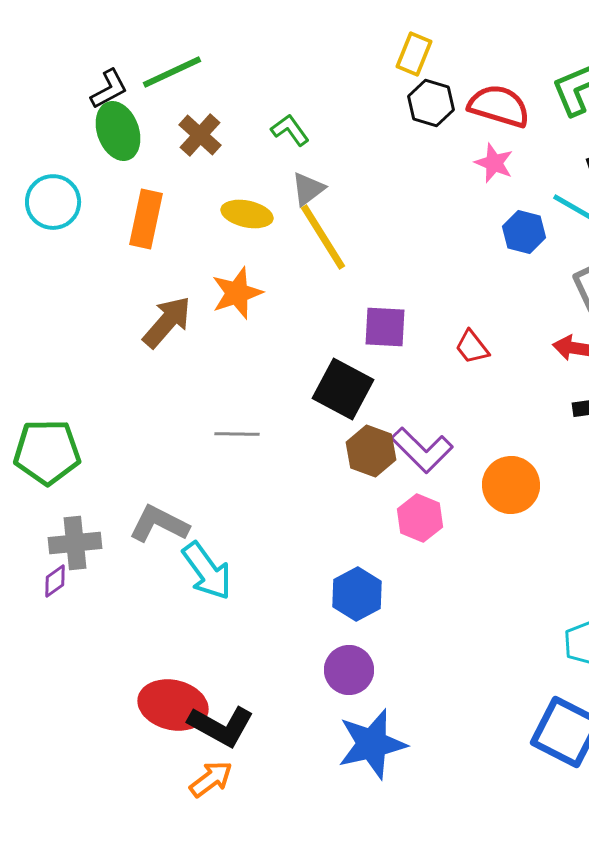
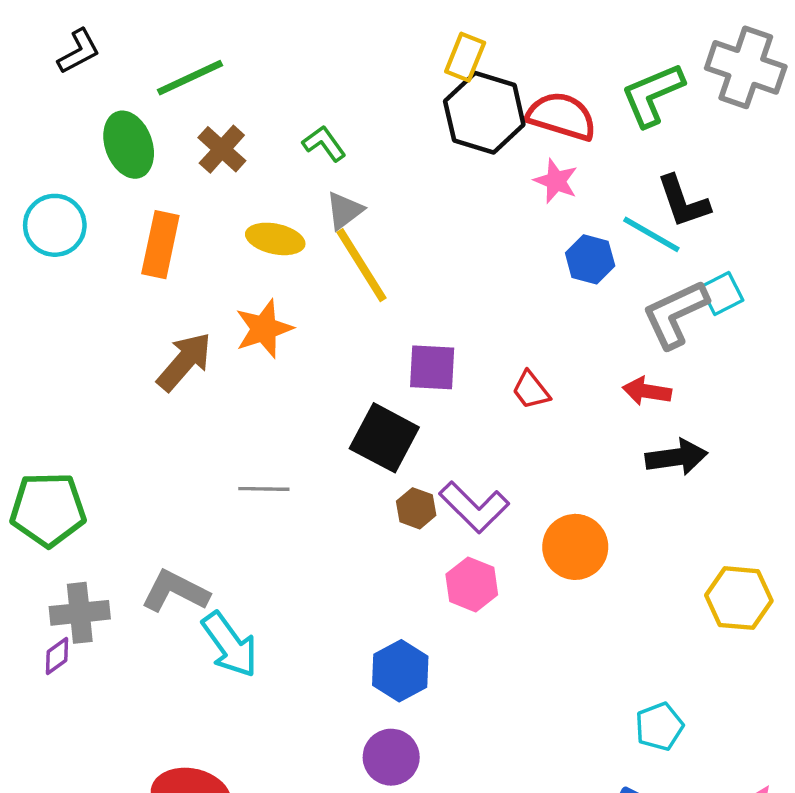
black L-shape: (109, 89) -> (79, 51), moved
black hexagon: (431, 103) -> (484, 113), size x1.5
brown hexagon: (371, 451) -> (416, 508), size x0.7

